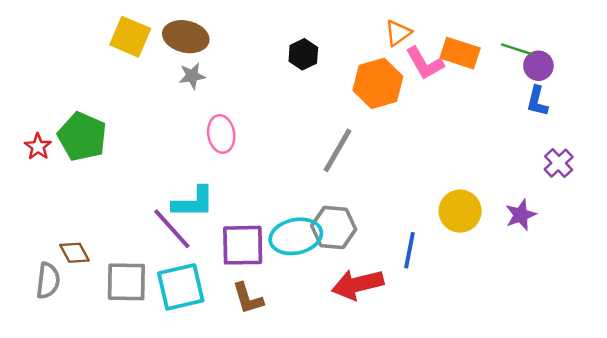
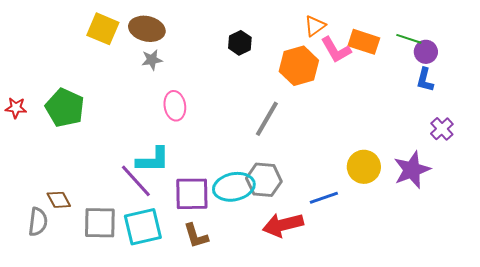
red star: (38, 147) -> (16, 108), moved, turned -30
purple star: (521, 215) -> (412, 170), size x1.5
blue line: (410, 250) -> (324, 198), turned 60

